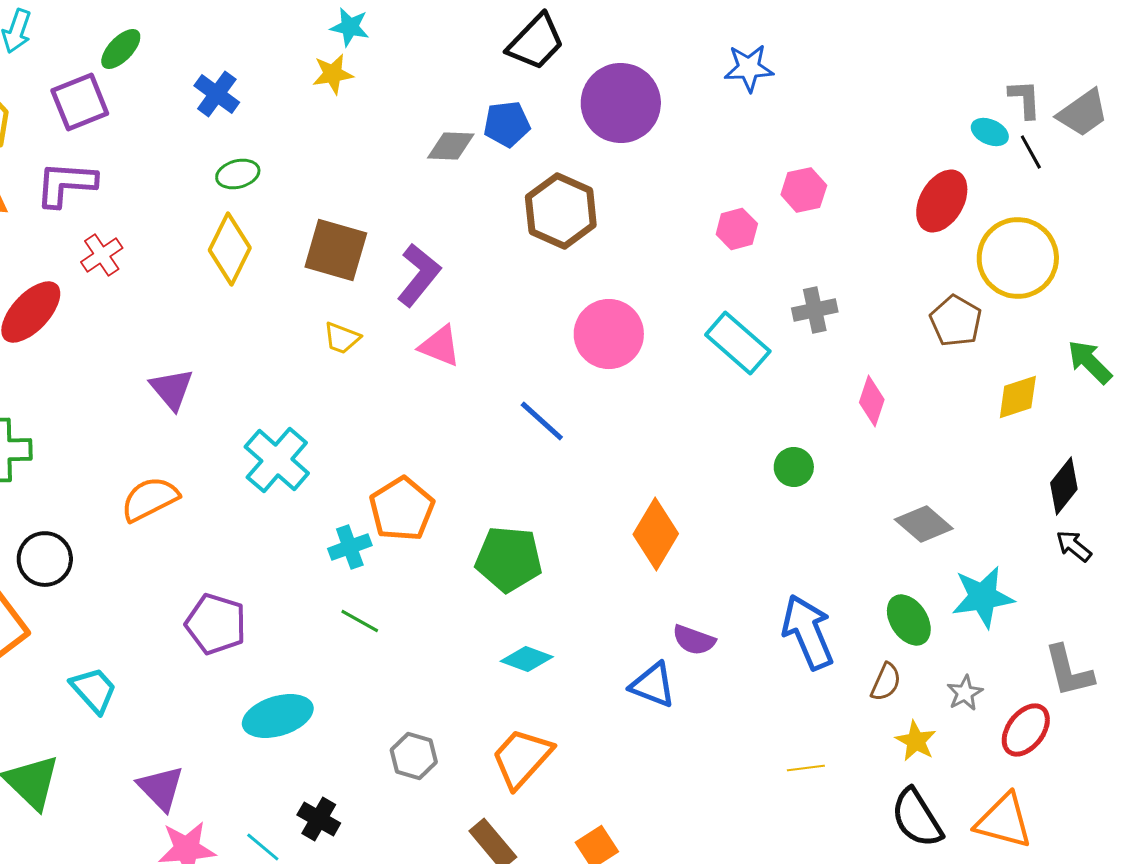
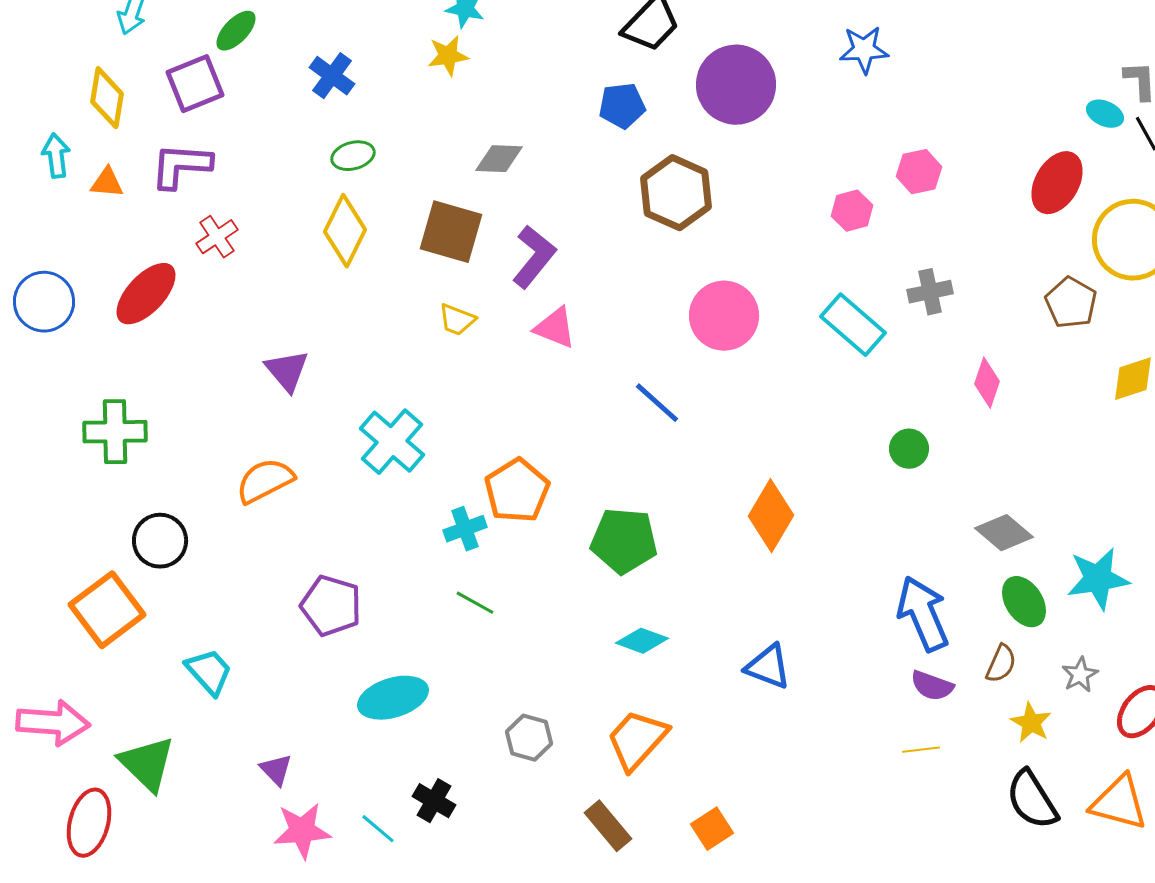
gray diamond: (451, 146) -> (499, 159), moved
gray diamond: (924, 524) -> (1004, 533), moved
purple semicircle: (694, 640) -> (932, 686), moved
purple triangle: (161, 788) -> (276, 770), size x0.7

